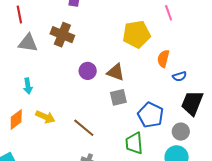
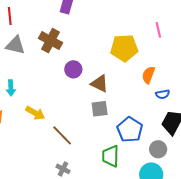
purple circle: (88, 71) -> (73, 69), moved
yellow arrow: (45, 117) -> (35, 113), moved

